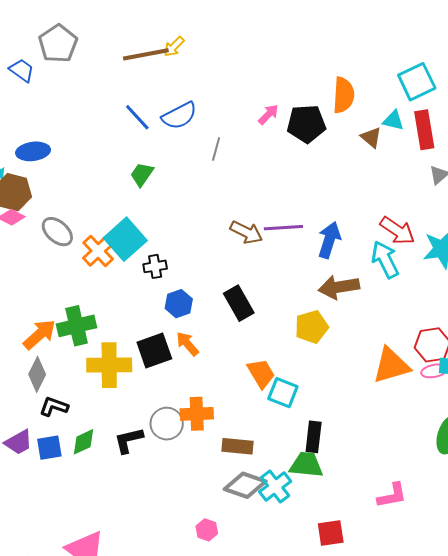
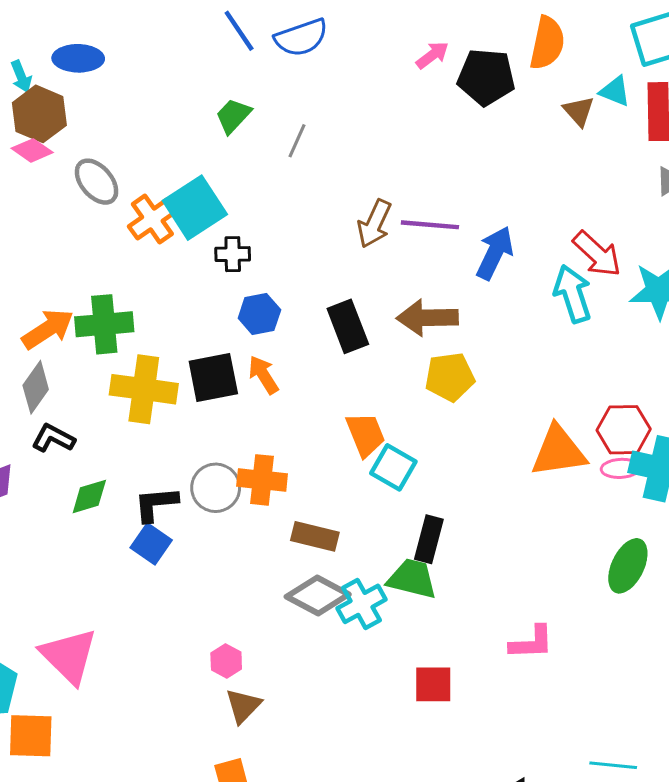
gray line: (216, 149) -> (297, 141), moved
brown arrow: (246, 232) -> (374, 224), turned 80
brown arrow: (339, 287) -> (427, 318), moved
blue square: (49, 448) -> (151, 544), moved, turned 36
pink hexagon: (207, 530) -> (226, 661), moved

